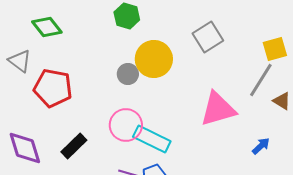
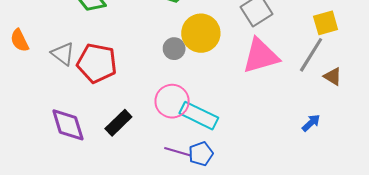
gray triangle: (20, 61) -> (63, 54), moved
pink triangle: (218, 109) -> (261, 56), moved

